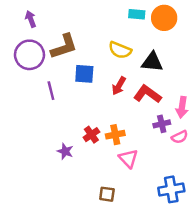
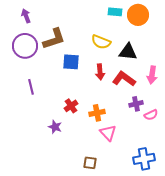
red arrow: (119, 86) -> (100, 72), turned -35
purple line: (51, 91) -> (31, 87), moved
pink arrow: (182, 107) -> (152, 75), moved
red cross: (91, 135) -> (71, 106), moved

